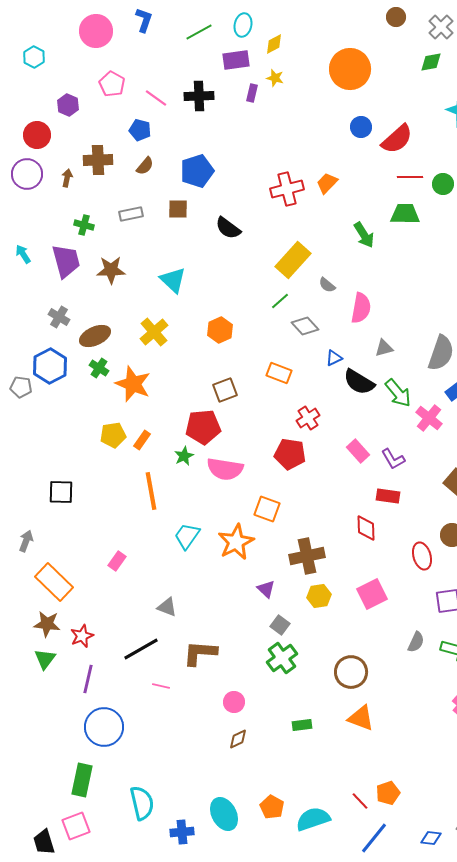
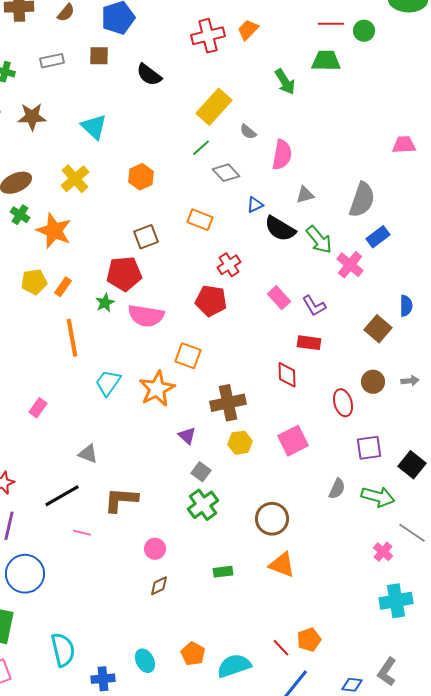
cyan ellipse: (224, 814) -> (145, 661), size x0.7

